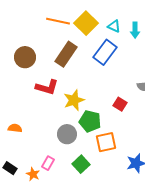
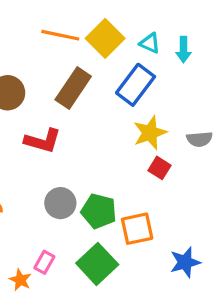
yellow star: (74, 100) -> (150, 133), moved
green pentagon: (90, 121) -> (99, 211), moved
gray circle: (67, 134) -> (60, 203), moved
green square: (81, 164) -> (97, 264), size x1.4

